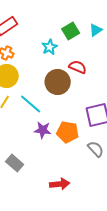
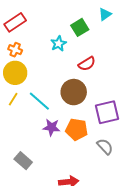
cyan triangle: (96, 30) -> (105, 14), moved
red semicircle: (78, 67) -> (87, 64), turned 126
brown circle: (58, 82) -> (74, 92), moved

